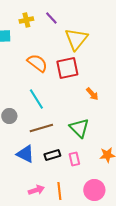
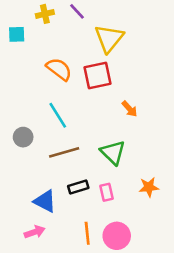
blue triangle: (25, 154) -> (45, 201), moved
pink arrow: (36, 190) -> (35, 232), moved
pink circle: (94, 190) -> (117, 236), moved

